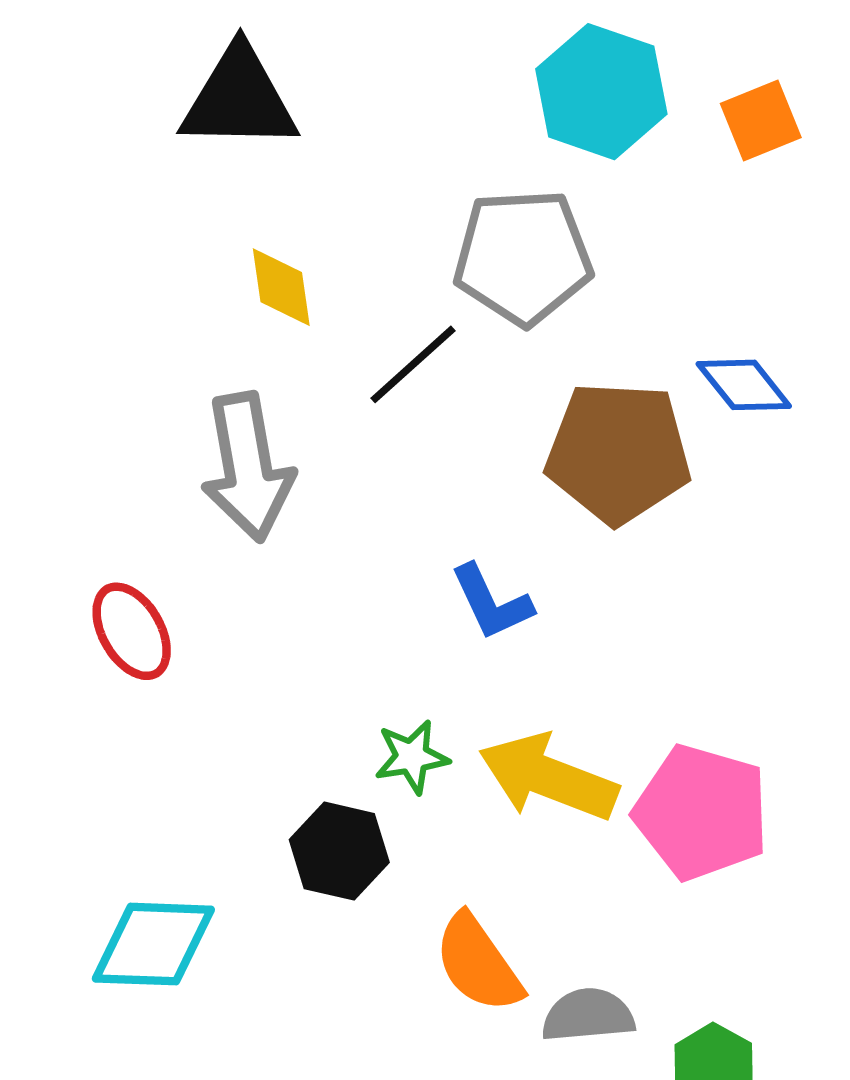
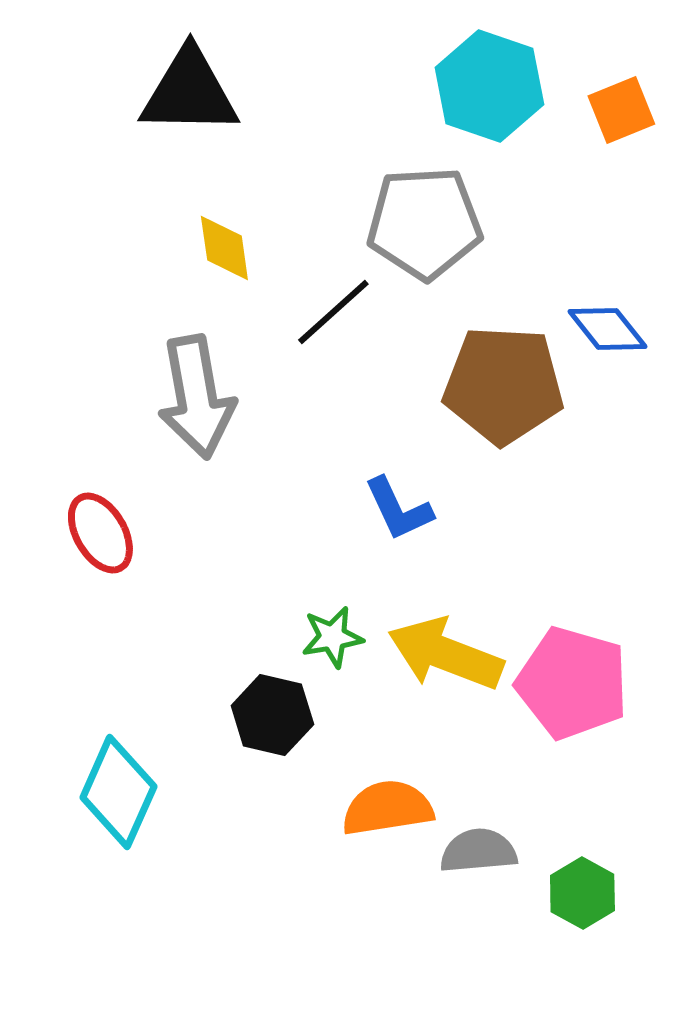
cyan diamond: (153, 944) -> (118, 792), turned -68
orange semicircle: (478, 963) -> (387, 808), turned 116

